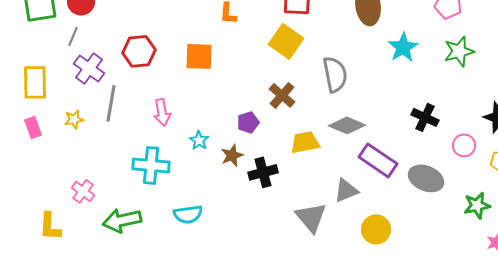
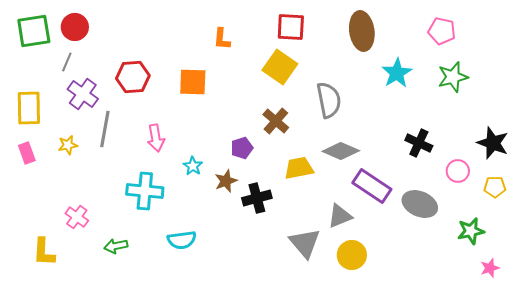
green arrow: (122, 220) -> (116, 246), size x0.6
yellow circle: (376, 229) -> (352, 255), moved

